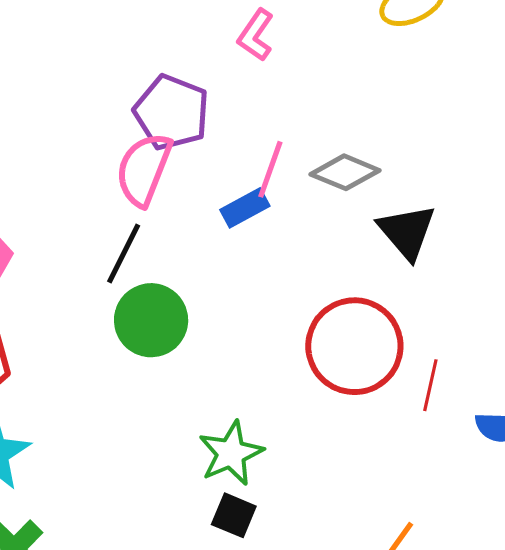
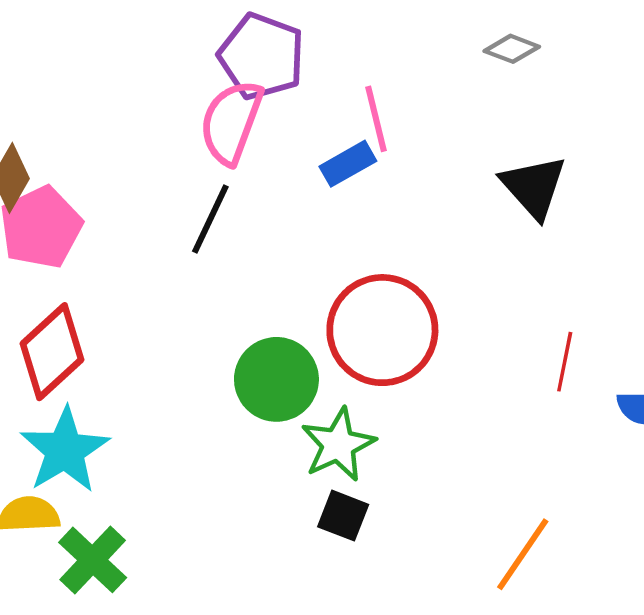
pink line: (270, 169) -> (376, 119), turned -32
gray diamond: (345, 172) -> (512, 49), moved, size x0.7
green circle: (151, 320) -> (276, 379), moved
red circle: (354, 346) -> (382, 330), moved

